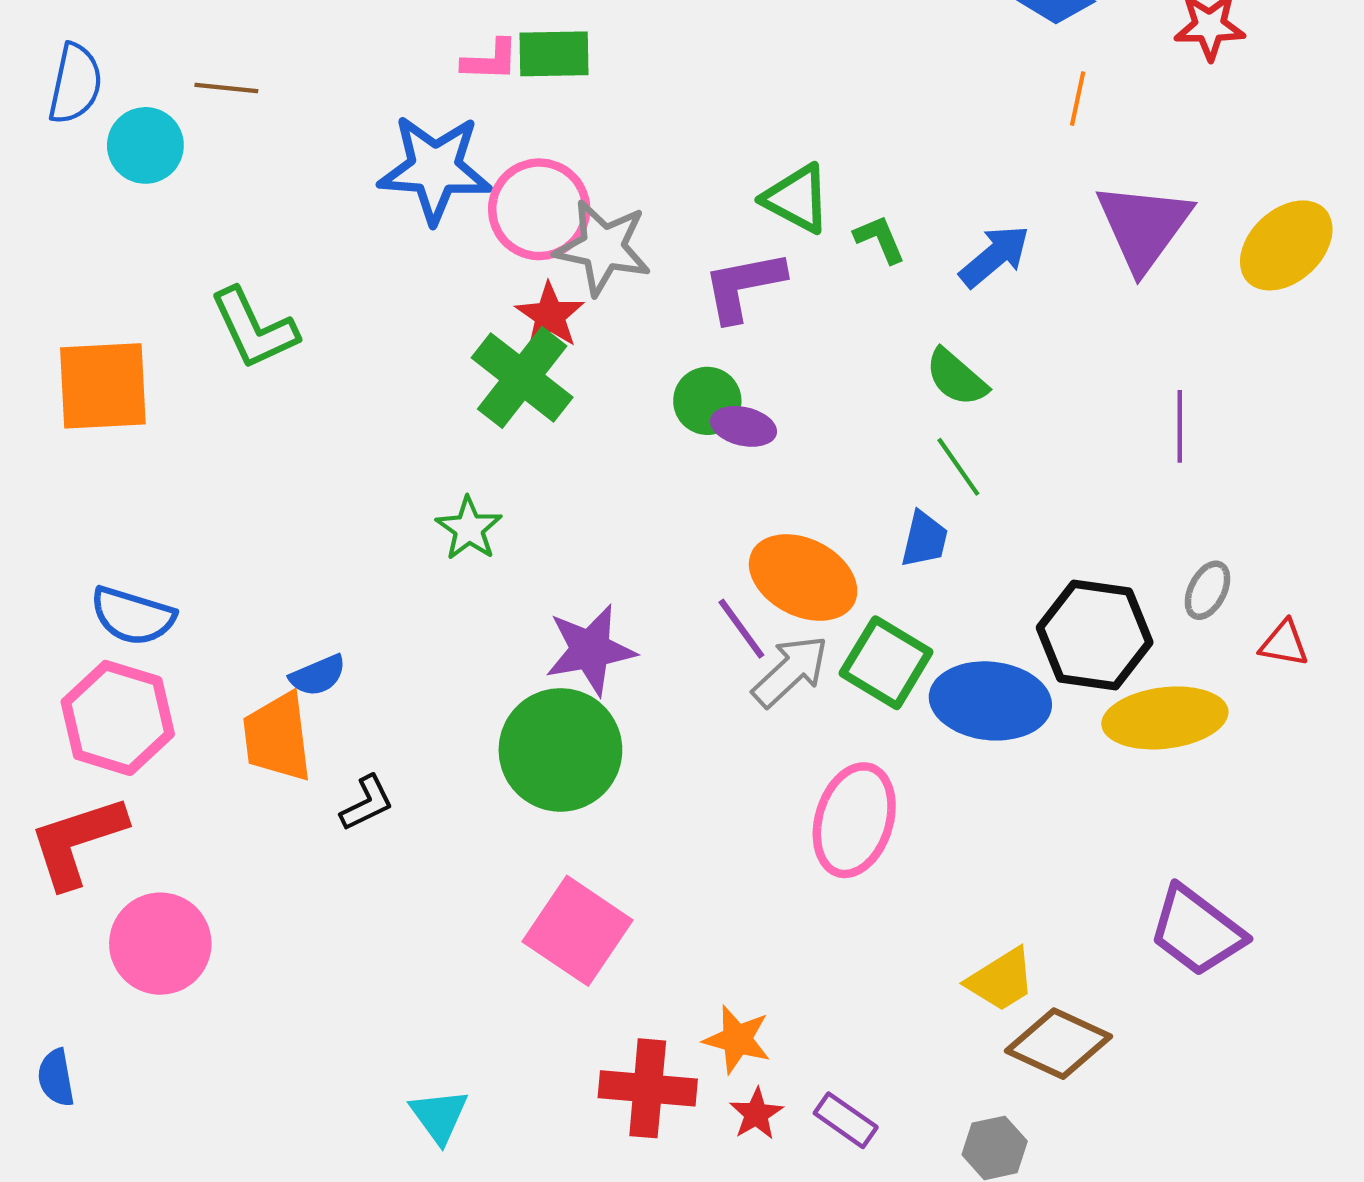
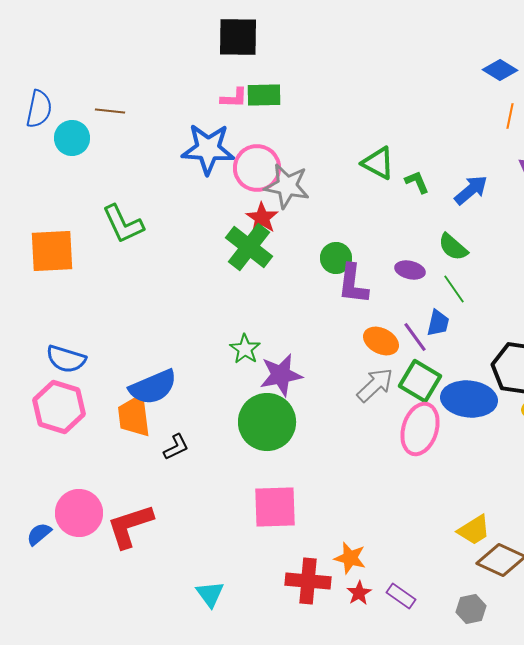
purple L-shape: (743, 286) -> (353, 284), moved, turned -72
purple ellipse: (743, 426) -> (410, 270), moved
green star: (469, 529) -> (245, 349), moved
orange ellipse: (803, 578) -> (381, 341), size x0.7
purple line: (741, 629) -> (415, 337), moved
blue semicircle: (318, 675) -> (153, 387), size x1.8
pink ellipse: (854, 820) -> (420, 429), moved
red L-shape: (77, 841) -> (130, 526), moved
pink square: (577, 931) -> (275, 507), turned -36
blue semicircle: (56, 1078) -> (39, 534), moved, turned 60

